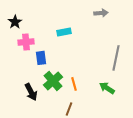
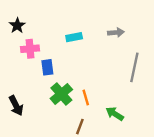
gray arrow: (101, 13) -> (116, 32), moved
green arrow: (107, 88) -> (115, 114), moved
black arrow: (31, 92) -> (16, 106), moved

